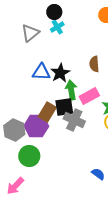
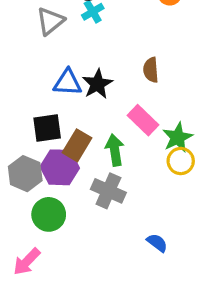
green arrow: (71, 90) -> (115, 150), moved
pink rectangle: (89, 96) -> (143, 120), turned 72
black square: (64, 107) -> (47, 128), moved
gray cross: (74, 120) -> (108, 191), moved

